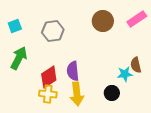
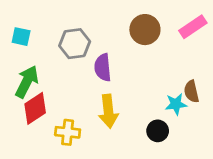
cyan square: (15, 26) -> (21, 37), turned 32
purple semicircle: (73, 71) -> (103, 68), moved
red diamond: (49, 77) -> (35, 108), moved
yellow arrow: (77, 94) -> (108, 111), moved

